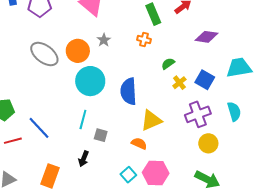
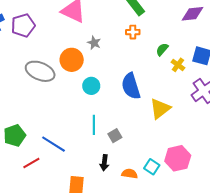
cyan circle: (90, 81) -> (91, 86), size x0.6
gray square: (101, 135) -> (115, 136), turned -32
orange semicircle: (139, 143) -> (130, 174), moved

